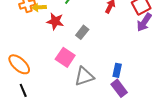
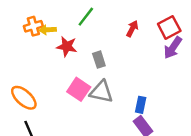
gray rectangle: (82, 32) -> (99, 60), turned -56
gray triangle: (84, 76) -> (101, 92), moved, turned 30

